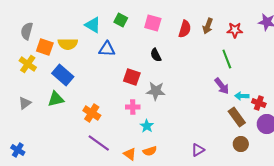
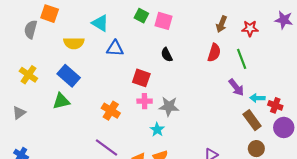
green square: (121, 20) -> (141, 16), moved
red semicircle: (185, 29) -> (214, 53), moved
orange square: (45, 47) -> (50, 14), moved
yellow cross: (28, 64) -> (28, 75), moved
gray star: (156, 91) -> (169, 106), moved
gray triangle: (25, 103) -> (19, 113), moved
pink cross: (133, 107) -> (145, 101), moved
orange cross: (92, 113) -> (111, 111), moved

